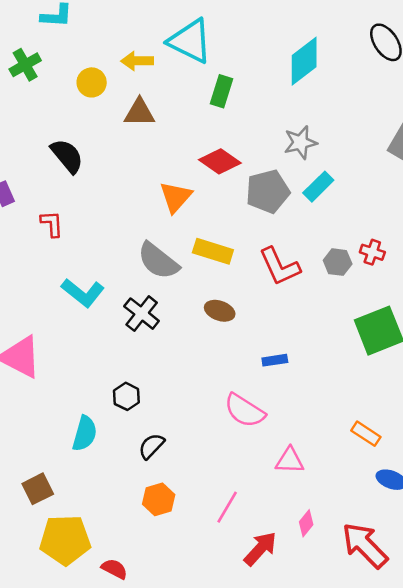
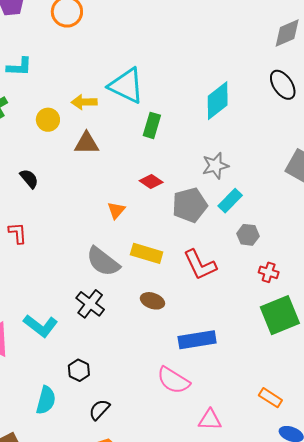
black semicircle: (67, 156) -> (29, 179), size x0.7
red diamond: (220, 161) -> (151, 182), size x0.7
orange triangle: (176, 197) -> (116, 210), size x0.7
red cross: (372, 252) -> (269, 272), moved
gray hexagon: (338, 262) -> (248, 235), moved
cyan L-shape: (83, 293) -> (41, 326), moved
blue rectangle: (275, 360) -> (197, 340), size x1.8

